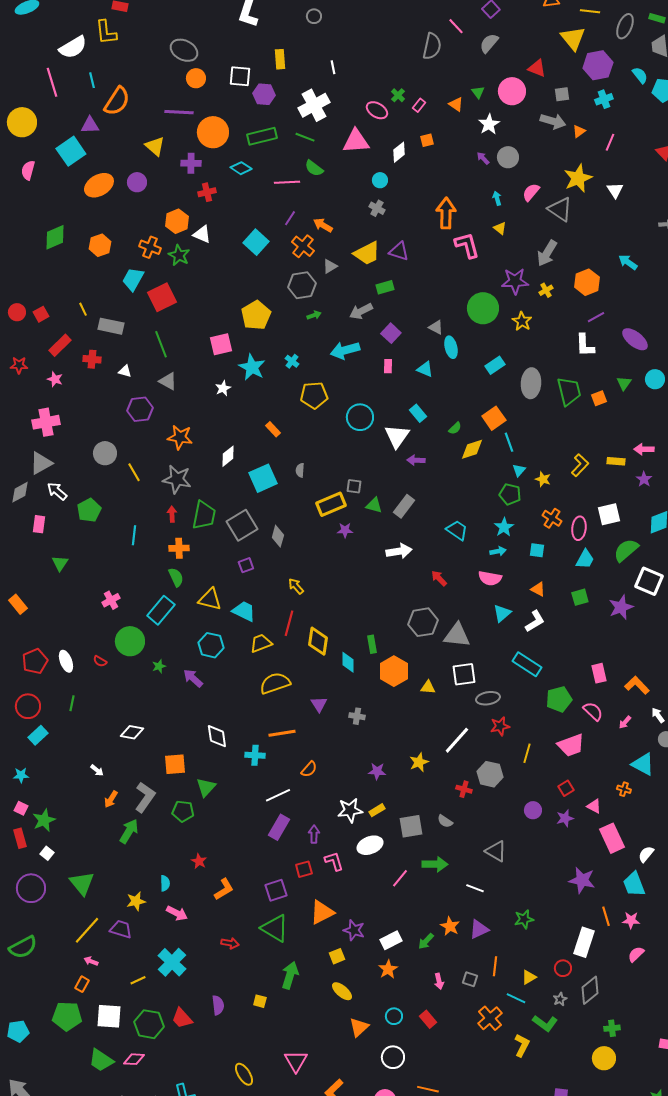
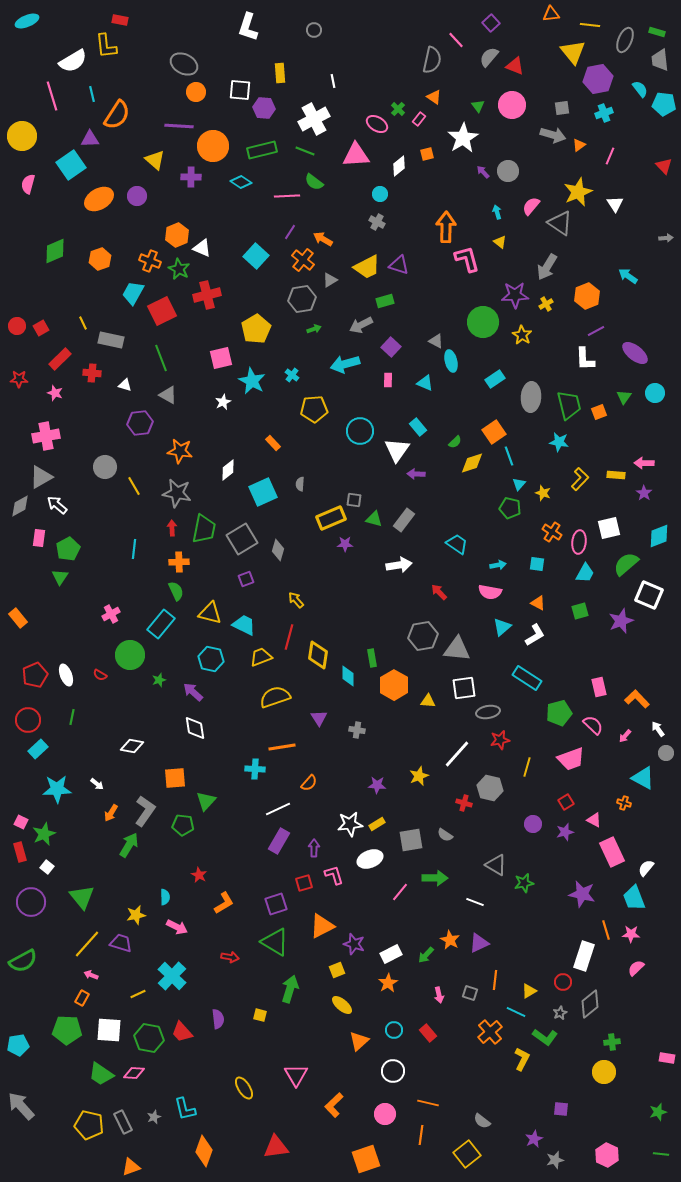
red triangle: (537, 68) -> (515, 66), moved
orange triangle: (456, 104) -> (434, 97), moved
white star: (489, 124) -> (463, 138), moved, size x1.4
red cross: (207, 192) -> (207, 295), moved, size x1.5
green pentagon: (89, 510) -> (68, 549), moved
cyan star: (504, 527) -> (559, 442), moved, turned -30
white diamond: (217, 736) -> (195, 728), moved
cyan star: (21, 775) -> (57, 789), moved, size x1.8
green star: (524, 919) -> (524, 883), moved

